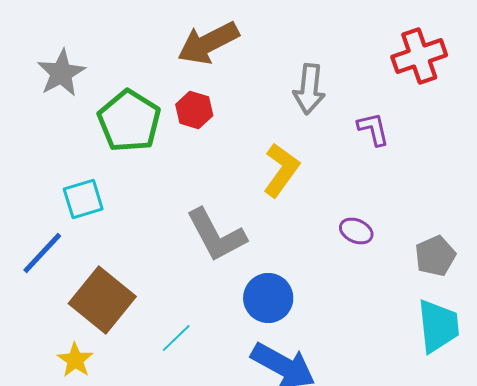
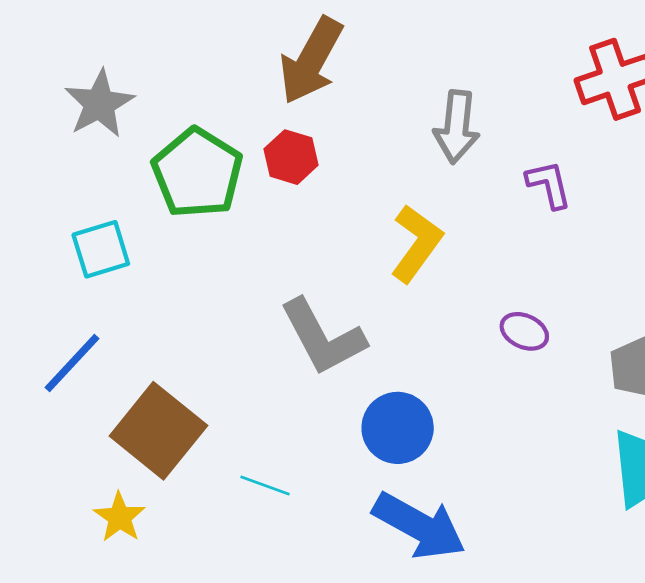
brown arrow: (208, 43) -> (311, 61), turned -34
cyan square: (83, 199) -> (101, 249), moved
cyan line: (176, 338) -> (265, 486), turned 64

